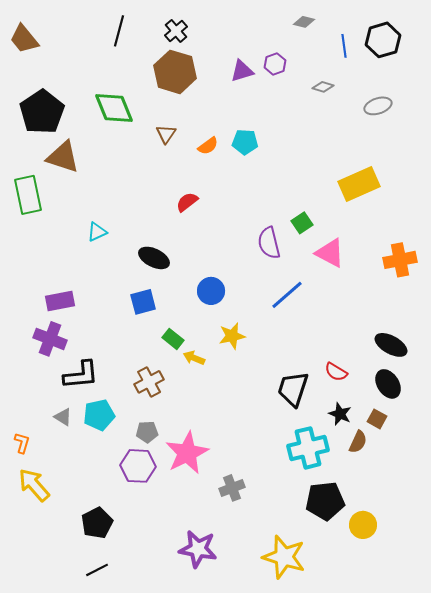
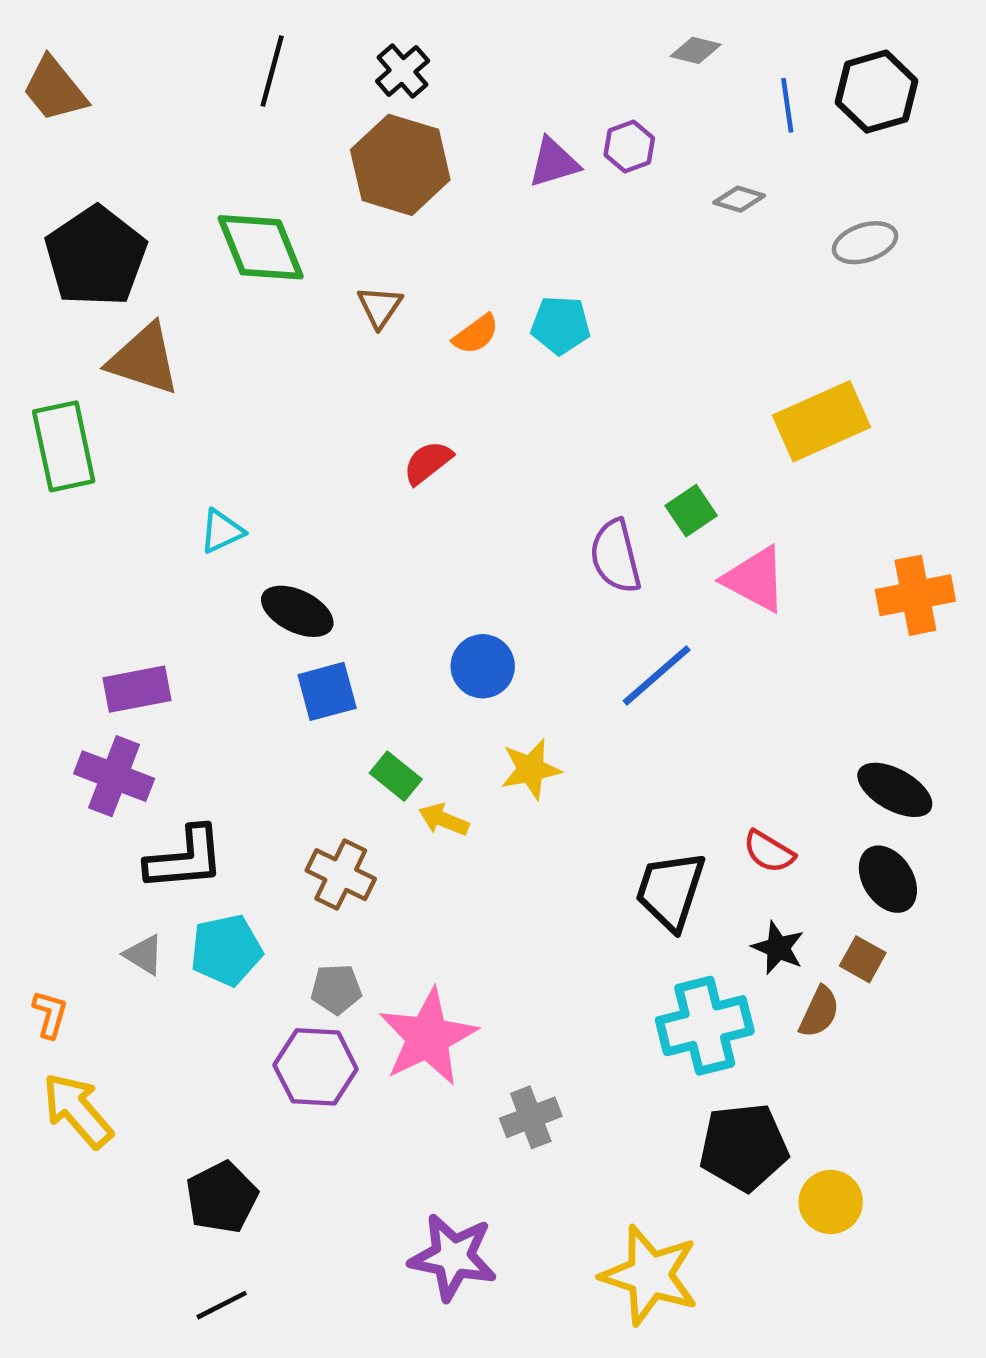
black ellipse: (154, 258) -> (297, 611), moved
brown cross: (149, 382) -> (341, 875), turned -36

